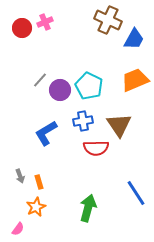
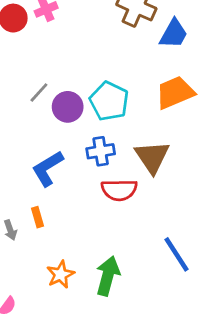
orange rectangle: (39, 182) -> (38, 217), moved
orange star: (36, 207) -> (60, 274), moved

